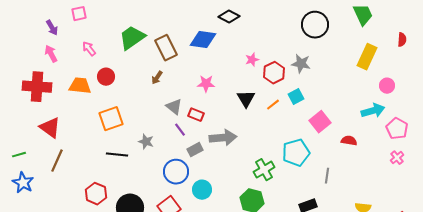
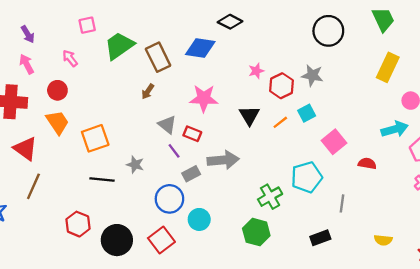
pink square: (79, 14) -> (87, 25), moved
red circle: (106, 77) -> (57, 90), moved
pink star: (206, 84) -> (204, 98), size x1.4
orange trapezoid: (80, 86) -> (57, 122), moved, turned 50

